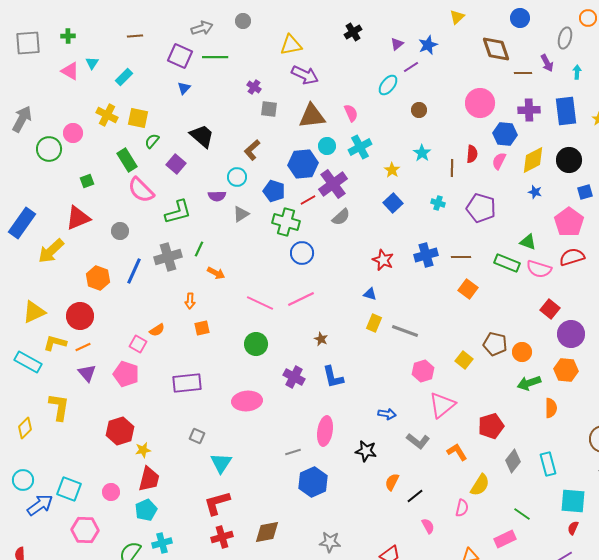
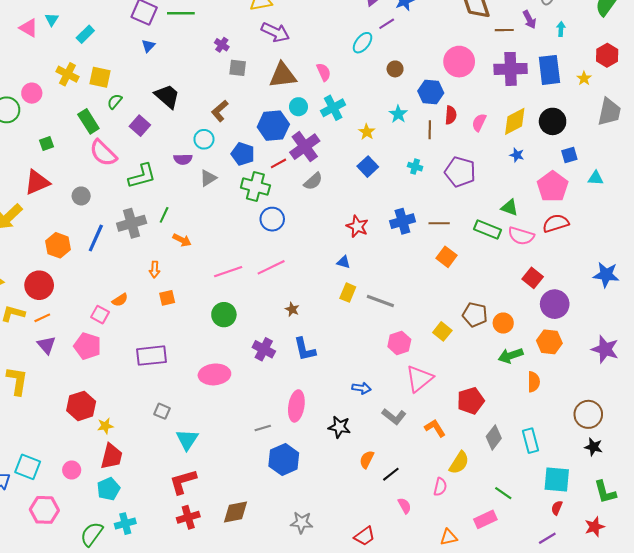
purple cross: (529, 110) -> (511, 69), size x1.4
blue hexagon: (505, 134) -> (431, 92), moved
pink line: (260, 303) -> (228, 272), turned -44

